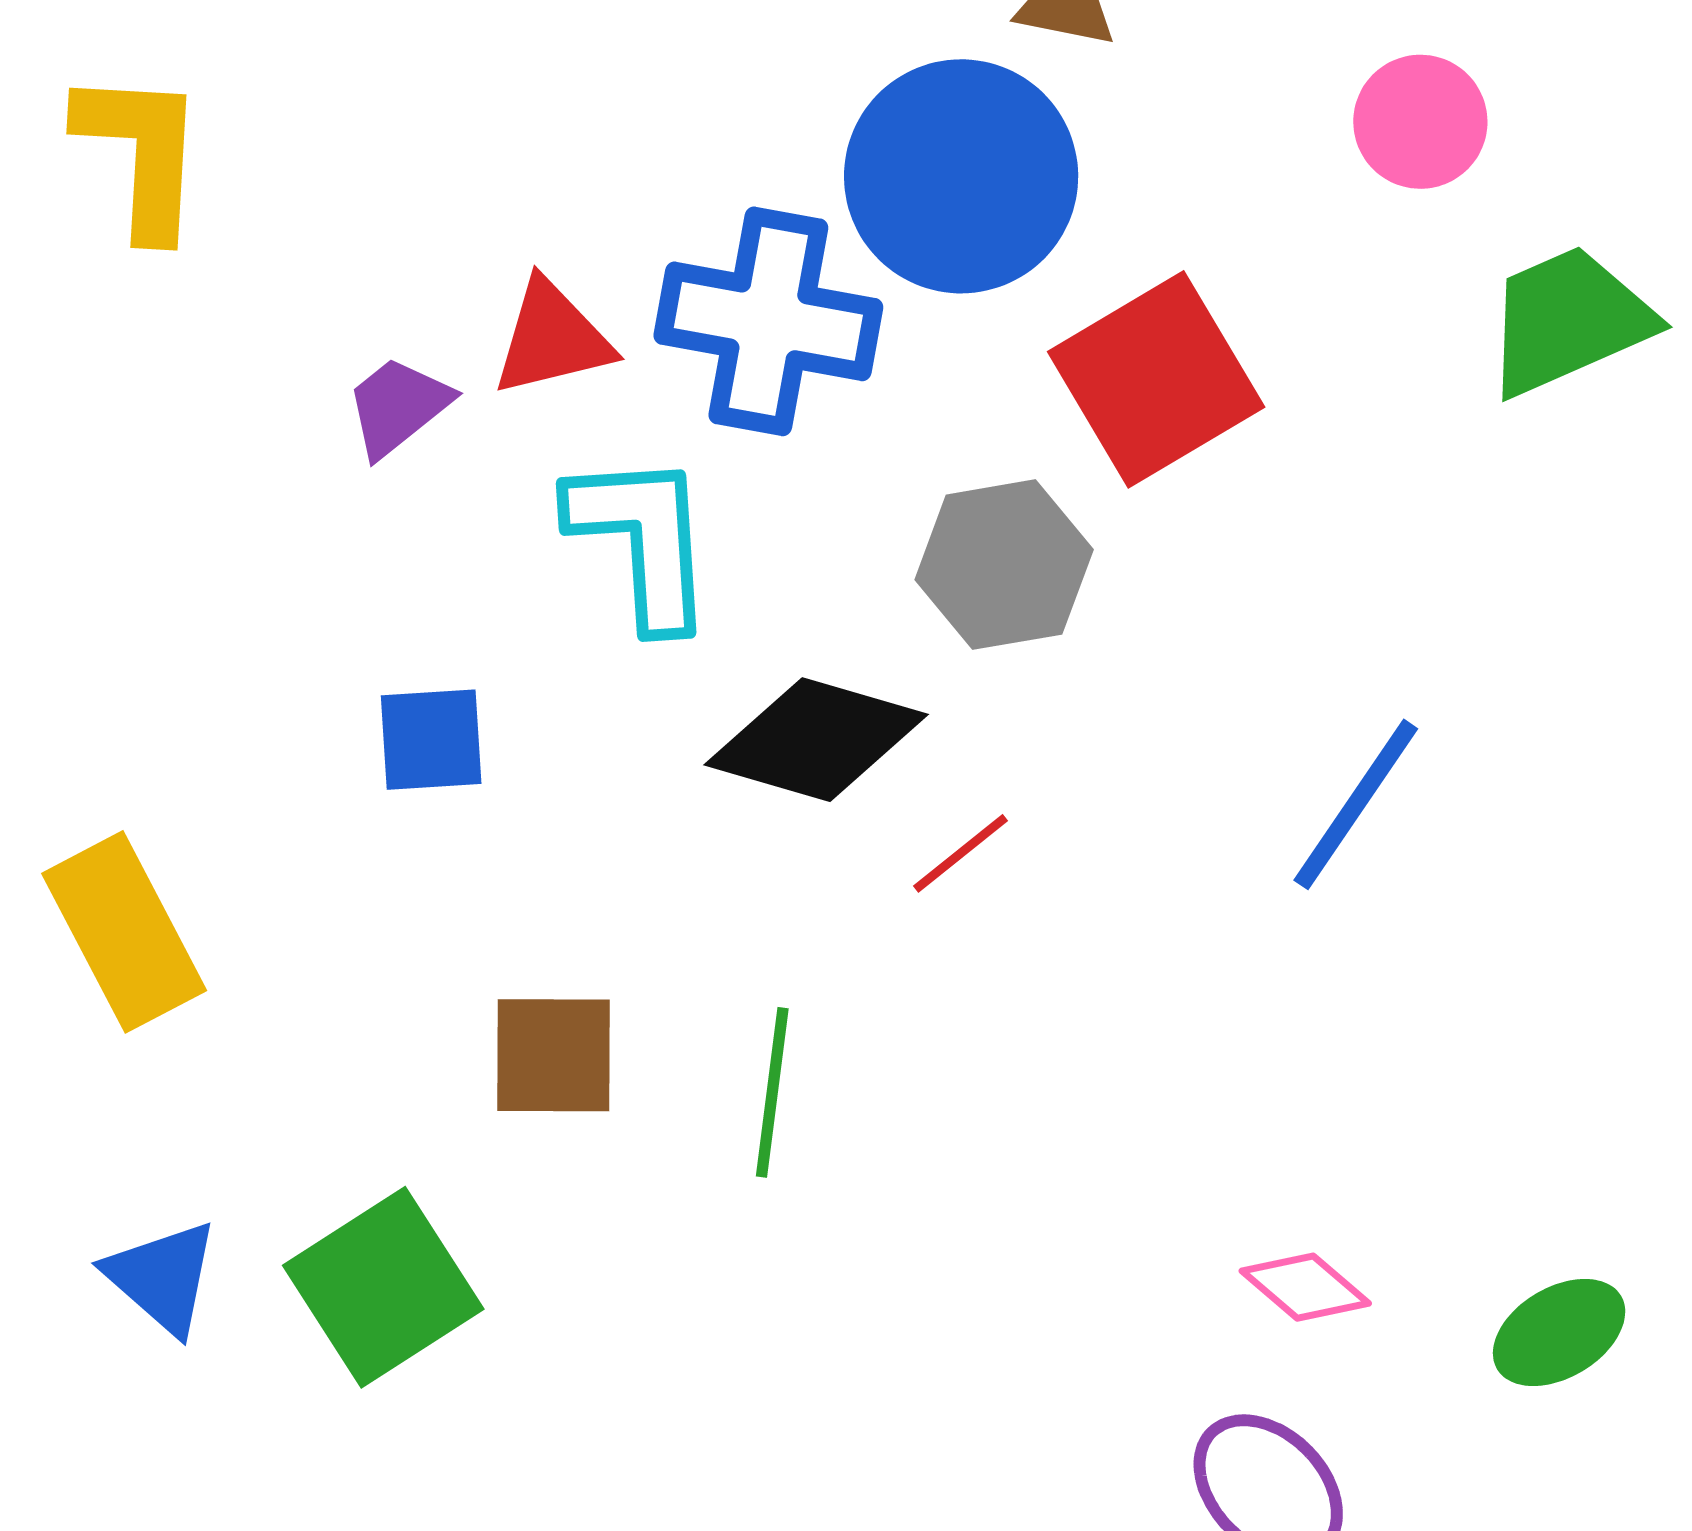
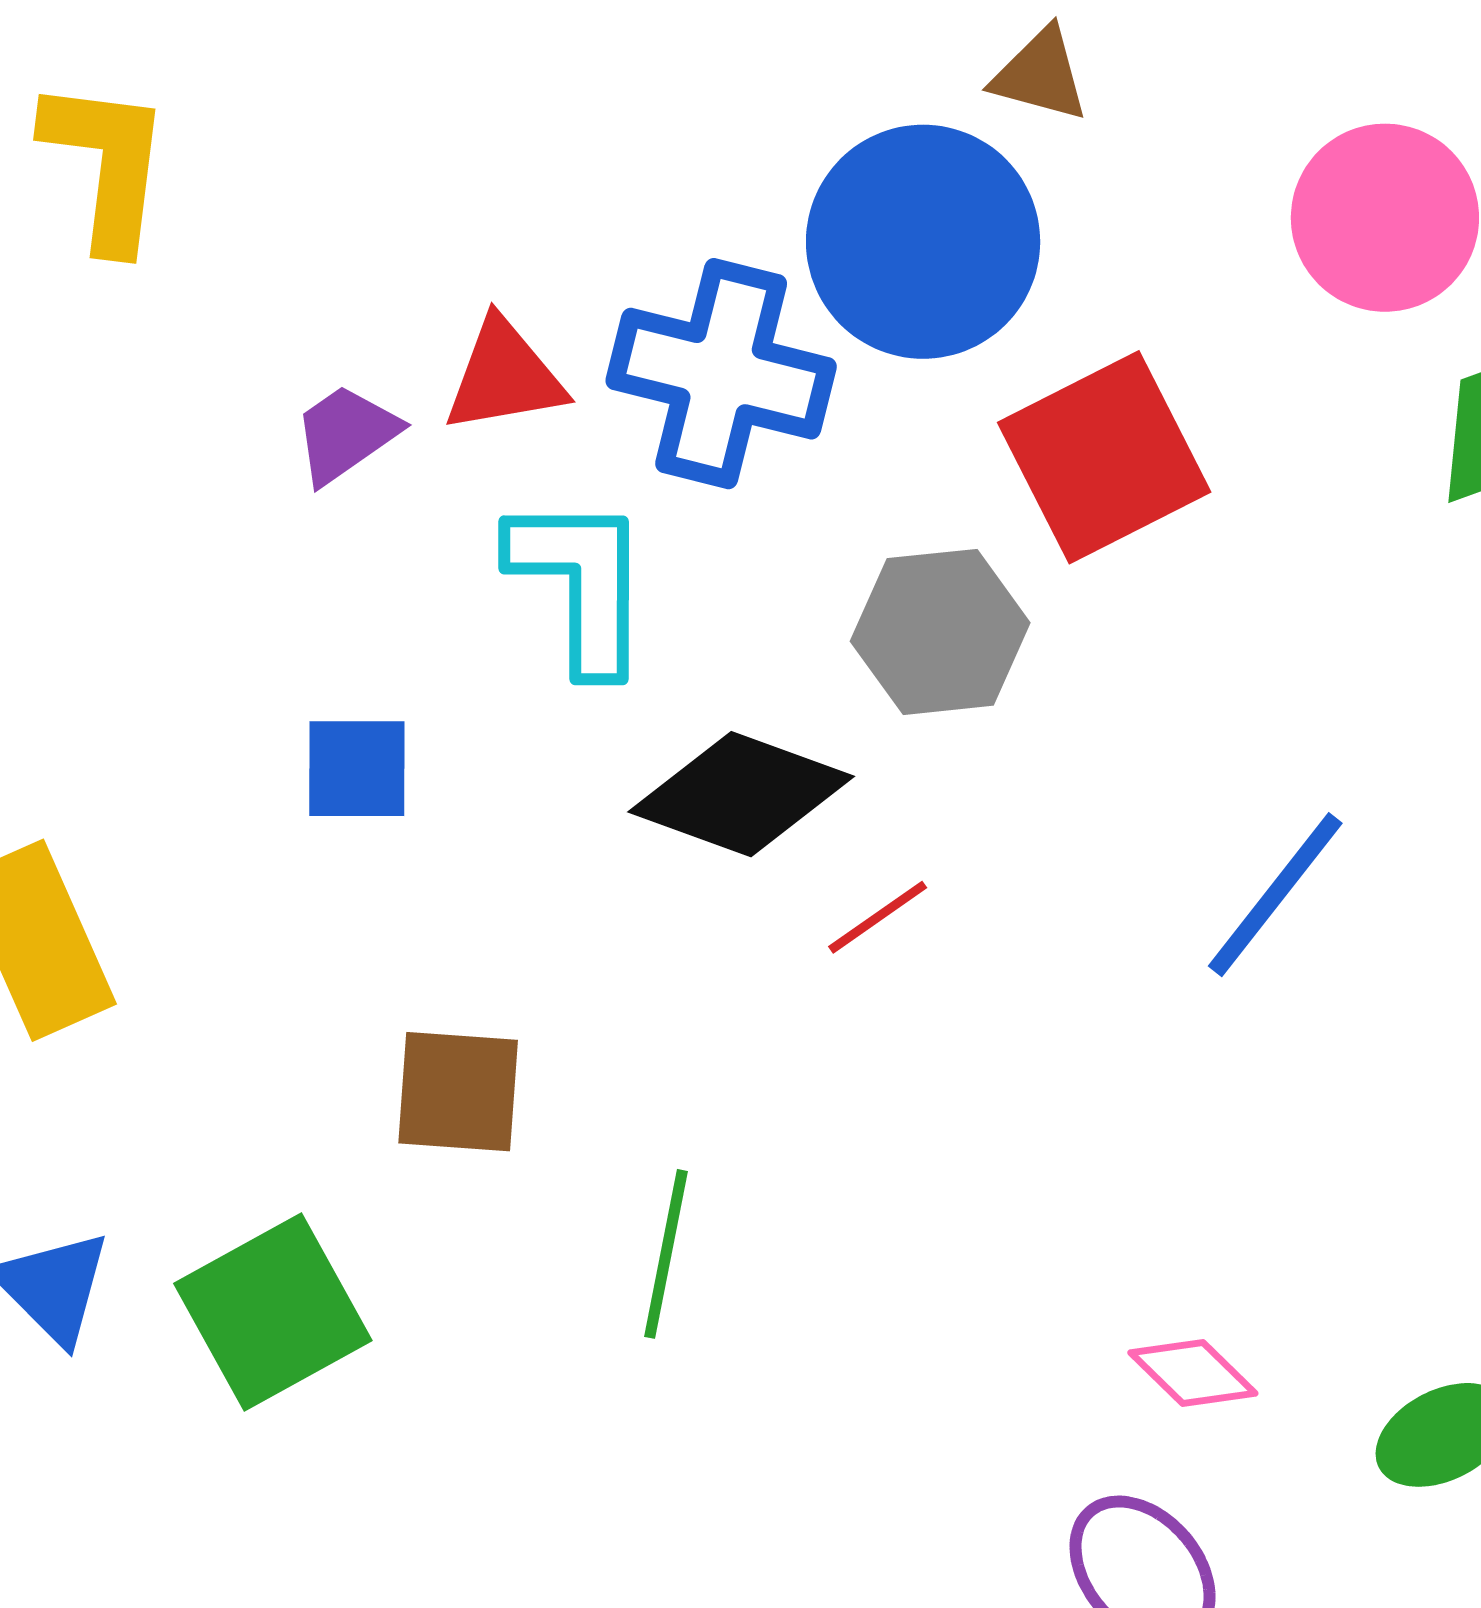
pink circle: (1420, 122) -> (1385, 218), size x1.4
green line: (772, 1092) -> (666, 1254), moved

